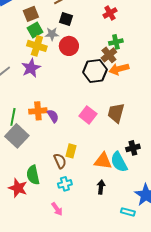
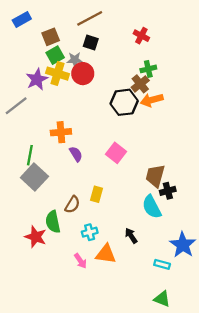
red cross: (110, 13) -> (141, 36), turned -32
red circle: (69, 46) -> (83, 74), moved
purple star: (31, 68) -> (37, 79), moved
orange cross: (38, 111) -> (61, 132), moved
brown trapezoid: (116, 113) -> (155, 176), moved
brown semicircle: (60, 161) -> (72, 205), moved, turned 56
orange triangle: (103, 161) -> (106, 254), moved
black arrow: (101, 187) -> (131, 236), turned -40

